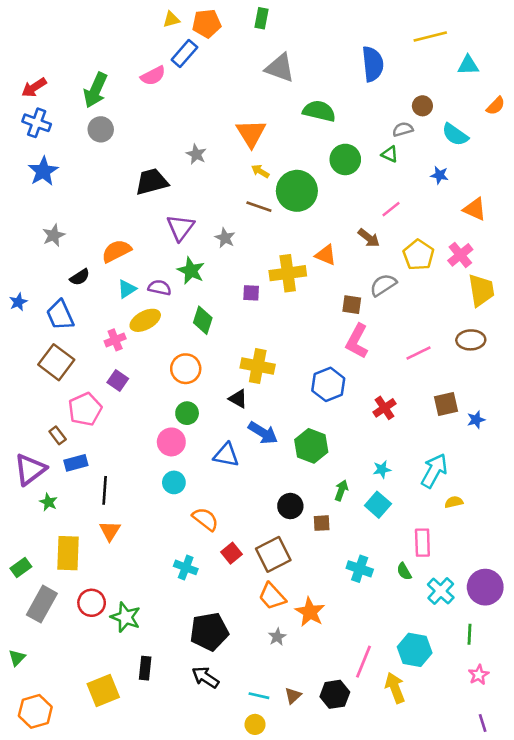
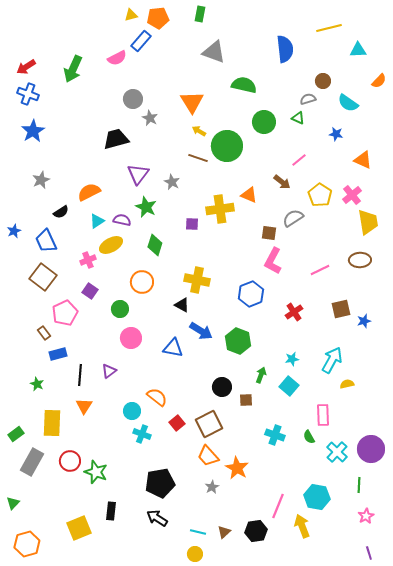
gray circle: (101, 129) -> (133, 99), moved
green circle: (187, 413) -> (120, 309), moved
purple triangle: (30, 469) -> (109, 371), moved, size x0.6
cyan circle: (174, 482) -> (132, 411), moved

